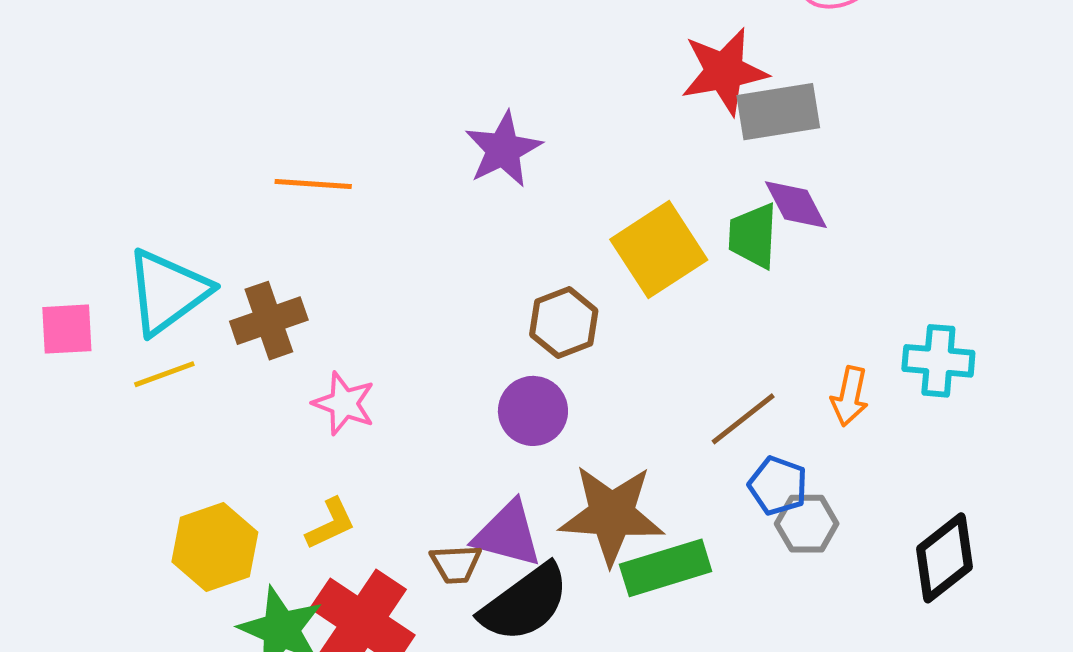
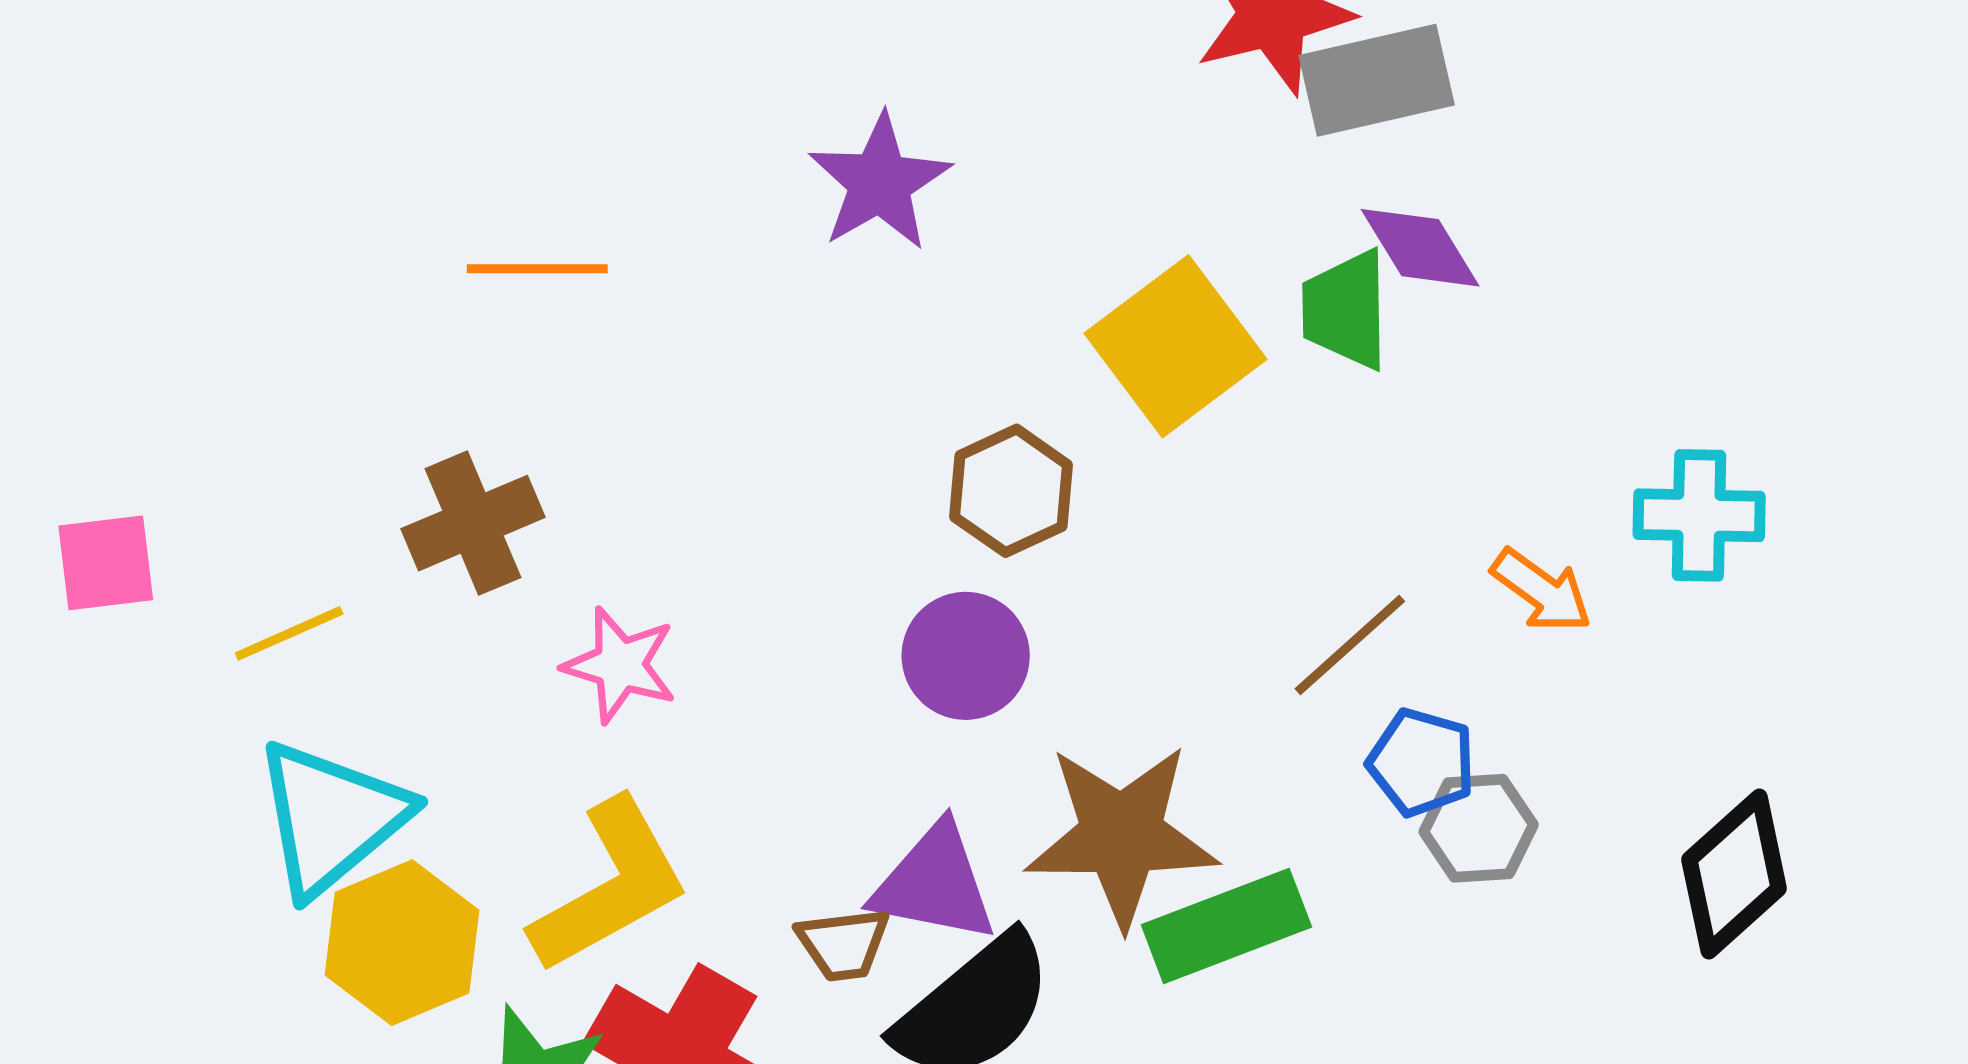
cyan triangle: (168, 292) -> (331, 818), moved
orange arrow: (850, 396) -> (1542, 591), turned -62
yellow L-shape: (331, 524) -> (610, 886), size x1.8

